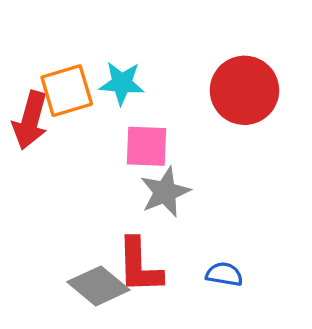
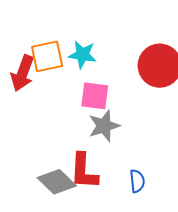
blue semicircle: (224, 274) -> (137, 181), turned 70

